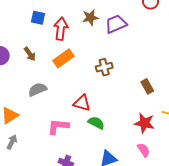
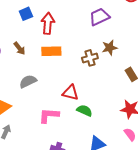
brown star: (90, 17) -> (110, 48), moved
blue square: (38, 18) -> (26, 14), turned -32
orange rectangle: (63, 58) -> (51, 51), turned 36

